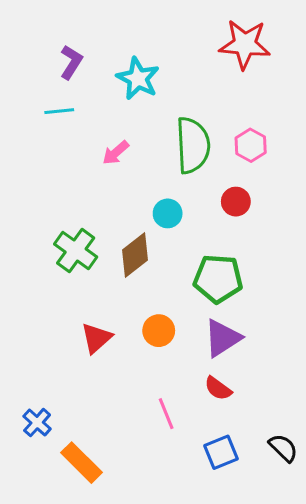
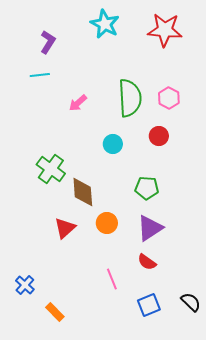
cyan star: (138, 78) -> (105, 24), moved
brown diamond: (135, 255) -> (83, 192), moved, turned -56
green pentagon: (218, 279) -> (147, 188), size x0.7
orange rectangle: (82, 463) -> (55, 312), size x0.7

